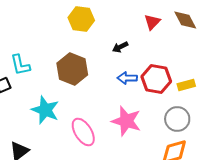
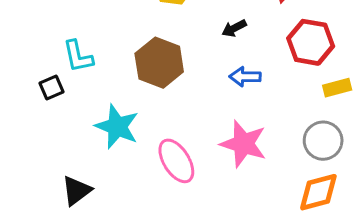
red hexagon: (156, 79) -> (311, 42), moved

